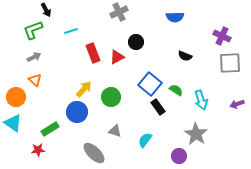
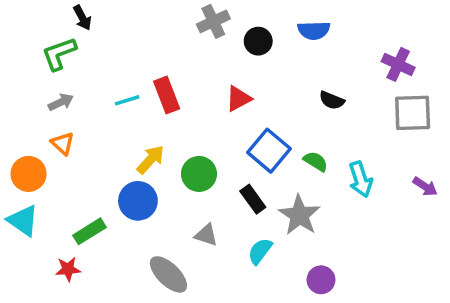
cyan line: (71, 31) -> (127, 100), moved
black circle: (136, 42) -> (258, 41), moved
red triangle: (117, 57) -> (238, 99), moved
purple arrow: (237, 104) -> (425, 186), turned -128
black rectangle: (158, 107) -> (253, 199), moved
gray star: (196, 134) -> (299, 215), moved

